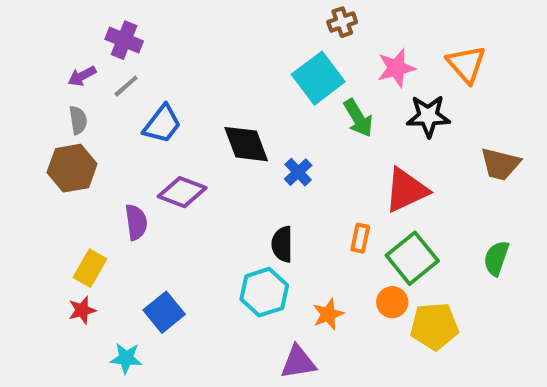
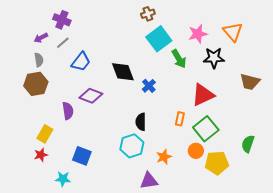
brown cross: (342, 22) -> (148, 14), moved
green semicircle: (496, 258) -> (248, 144), moved
blue square: (164, 312) -> (82, 156), turned -30

